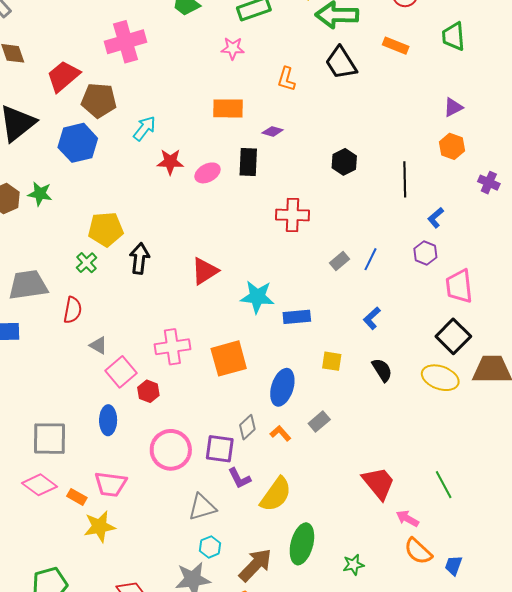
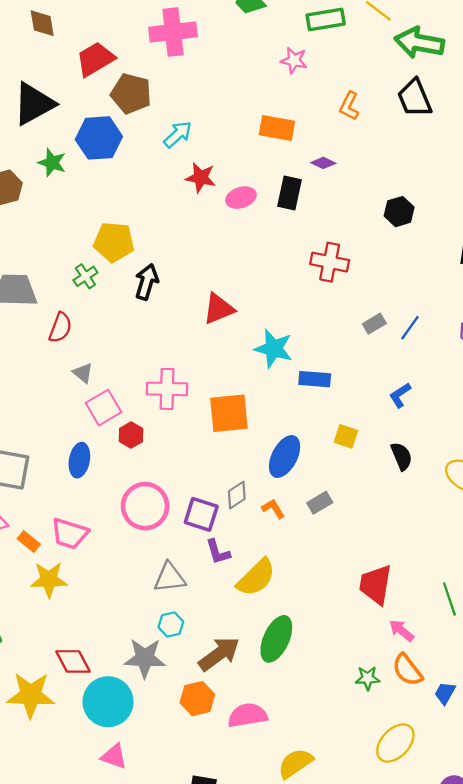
green star: (40, 194) -> (52, 163), moved
red trapezoid: (379, 483) -> (376, 585), turned -141
green star: (353, 565) -> (368, 678), moved

